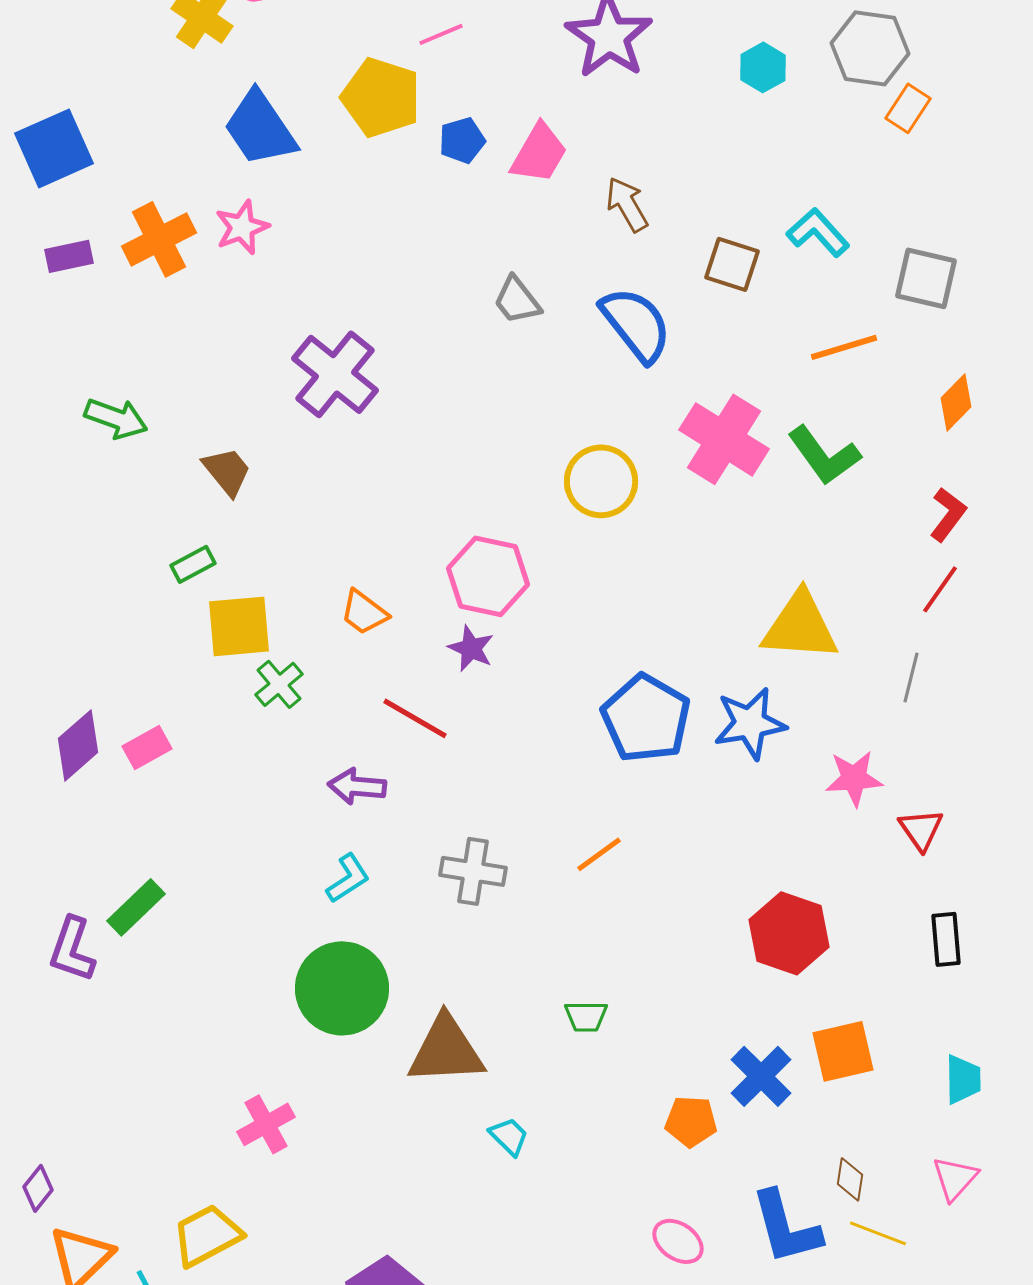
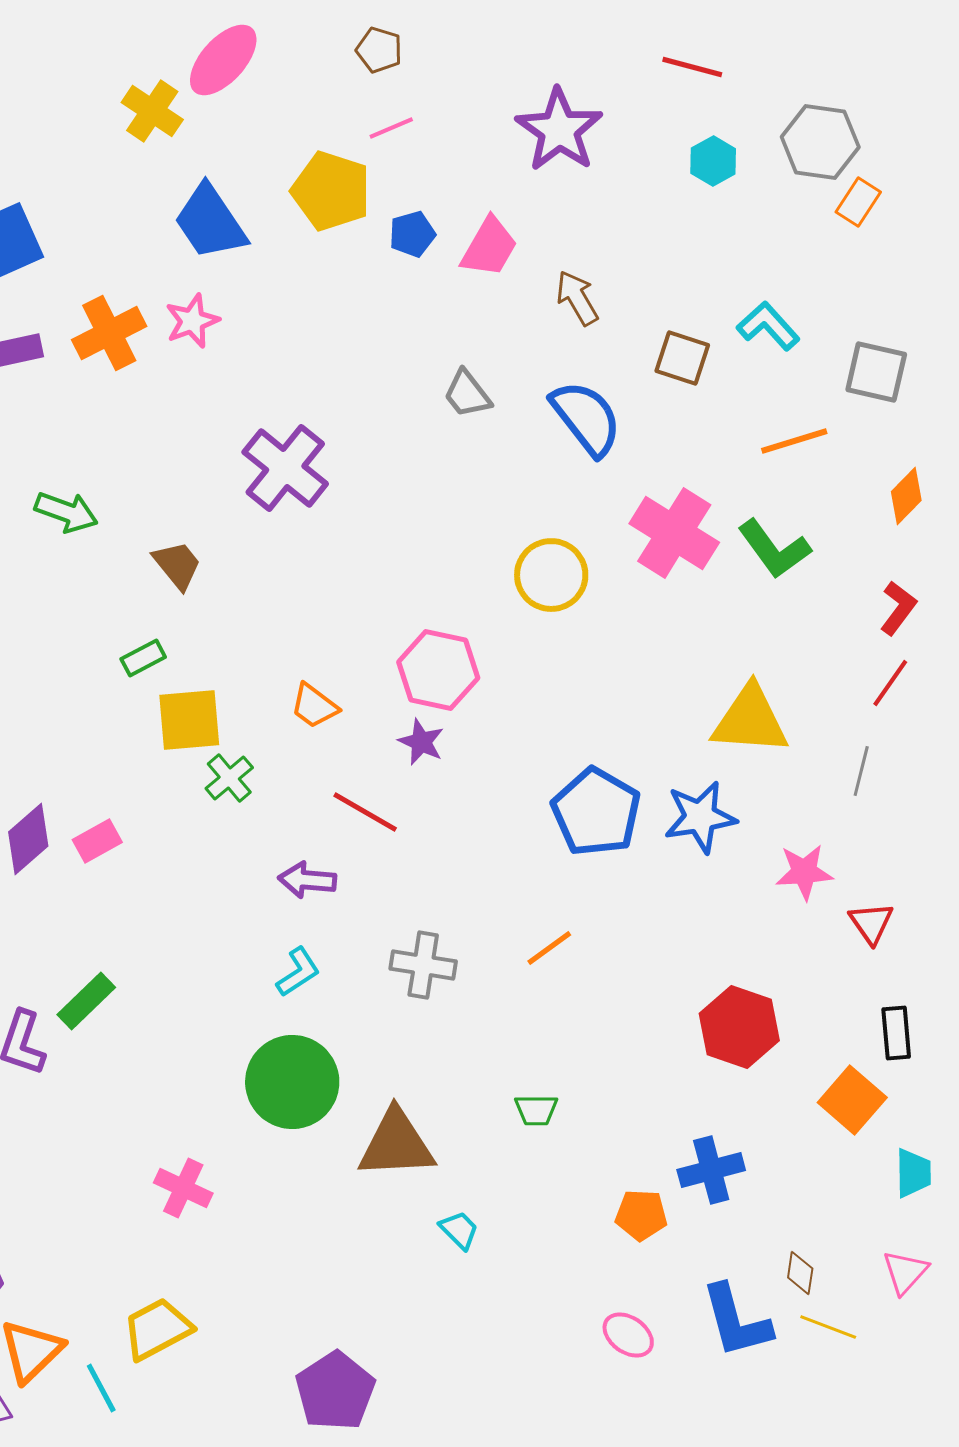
orange square: (843, 1051) -> (852, 1100), moved, turned -36
blue cross: (761, 1076) -> (711, 1170), turned 30
pink cross: (266, 1124) -> (183, 1188), moved, turned -36

